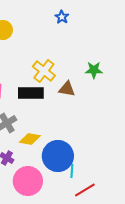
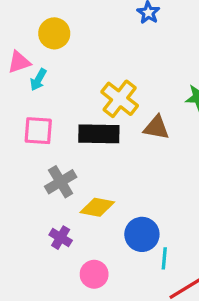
blue circle: (58, 156) -> (142, 234), size x0.7
pink circle: (28, 181) -> (94, 274), size x0.6

